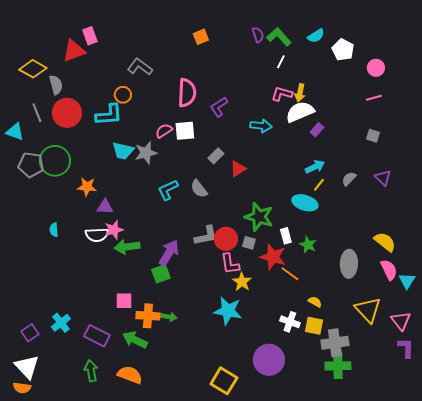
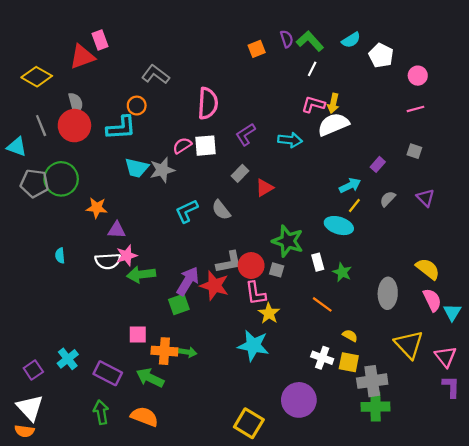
orange square: (201, 37) -> (257, 49), moved
gray semicircle: (56, 85) -> (76, 103), moved
purple L-shape: (219, 107) -> (246, 134), moved
purple rectangle: (317, 130) -> (378, 164), moved
red star: (273, 257) -> (214, 286), moved

